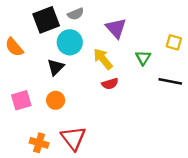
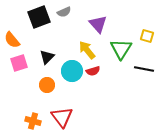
cyan circle: (70, 42) -> (72, 71), moved
green triangle: (143, 58) -> (121, 49), size x1.6
pink square: (21, 100) -> (19, 63), moved

